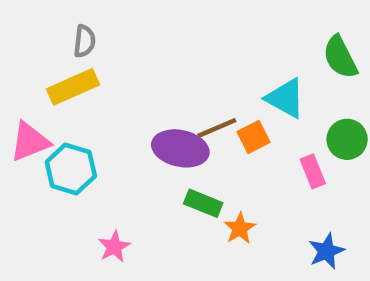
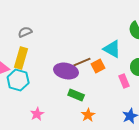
gray semicircle: (84, 41) -> (25, 32), moved, turned -120
yellow rectangle: (73, 87) -> (21, 58), moved, turned -50
orange star: (240, 228) -> (88, 115), moved

